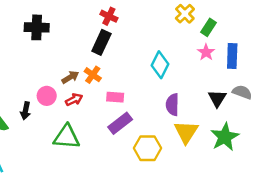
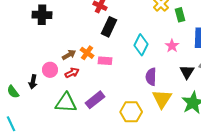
green rectangle: (209, 27) -> (180, 15), turned -48
black rectangle: (101, 42) -> (109, 27), moved
pink star: (206, 52) -> (172, 46), moved
pink rectangle: (115, 97) -> (105, 61), moved
purple rectangle: (120, 123) -> (95, 100), moved

